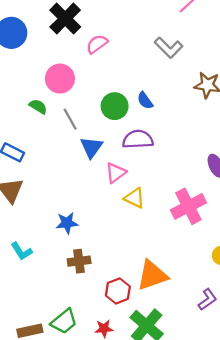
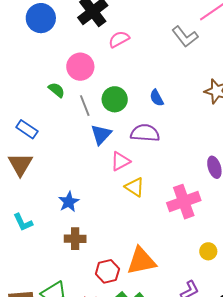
gray L-shape: (169, 48) -> (185, 37), moved
green circle: (115, 106) -> (115, 99), moved
blue star: (67, 223) -> (69, 202), turned -30

